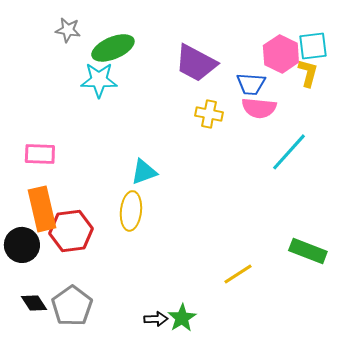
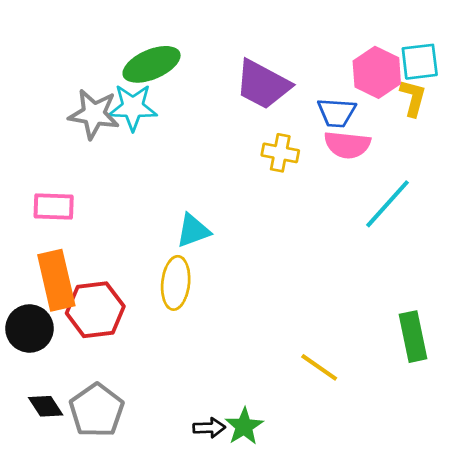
gray star: (68, 30) -> (94, 114), moved, size x1.5
green rectangle: (308, 251) -> (413, 337), turned 57
yellow line: (238, 274) -> (319, 367), turned 68

